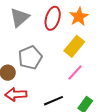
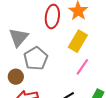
gray triangle: (20, 17) -> (19, 37), moved

